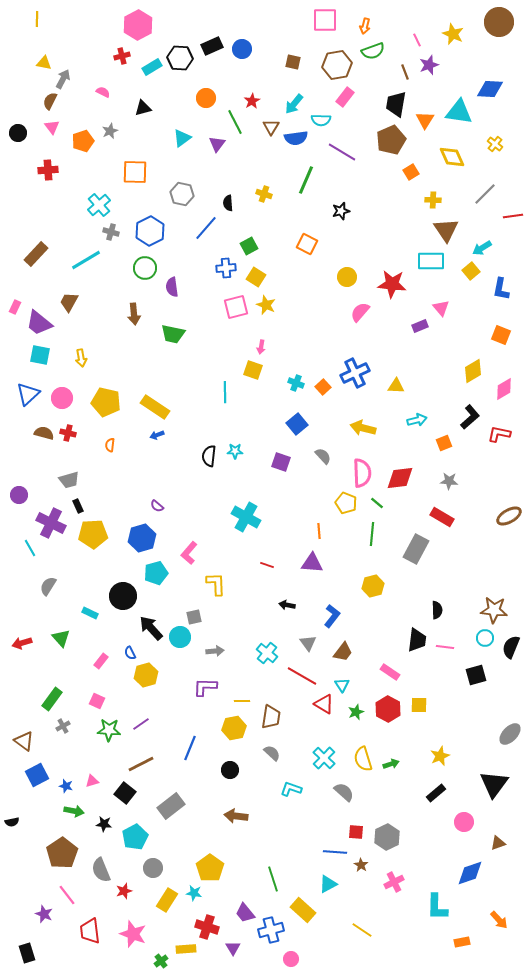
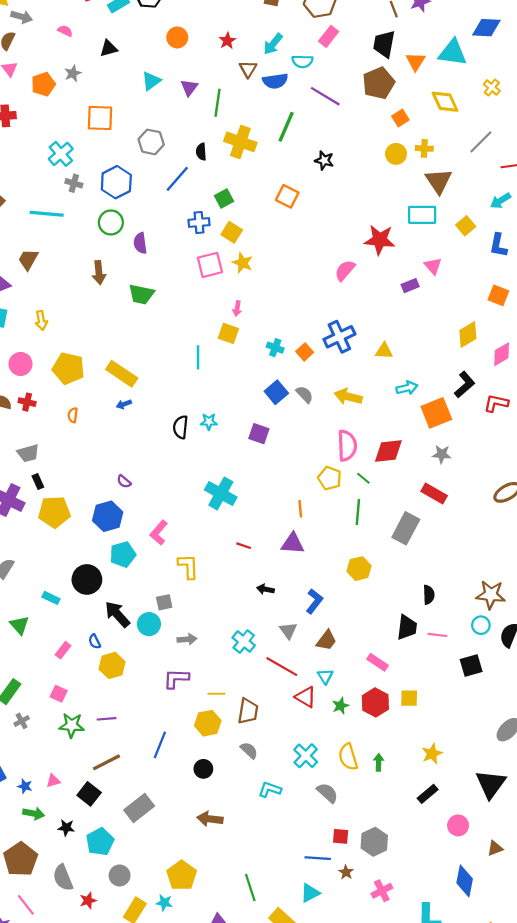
gray arrow: (63, 79) -> (22, 17), turned 78
green line: (235, 122) -> (218, 103), moved, turned 35
yellow cross: (264, 194) -> (240, 142), size x1.8
black star: (341, 211) -> (324, 160), turned 30
cyan arrow: (482, 248) -> (501, 201), moved
cyan line: (86, 260) -> (47, 214), turned 36
yellow circle: (347, 277) -> (396, 154), moved
orange square: (444, 443) -> (436, 413), size x1.8
gray semicircle: (323, 456) -> (305, 394), moved
purple line: (141, 724) -> (107, 719), turned 30
green arrow: (391, 764) -> (379, 762), turned -70
blue diamond: (470, 873) -> (465, 881), turned -60

